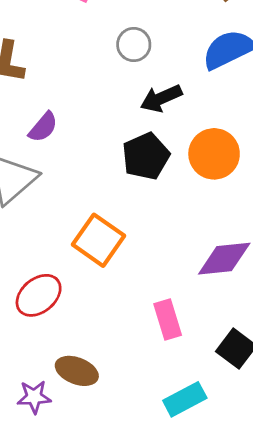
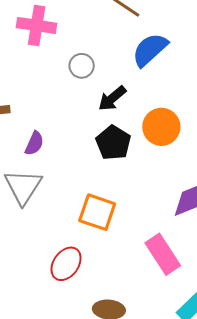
pink rectangle: (168, 320) -> (163, 254), size x1.4

